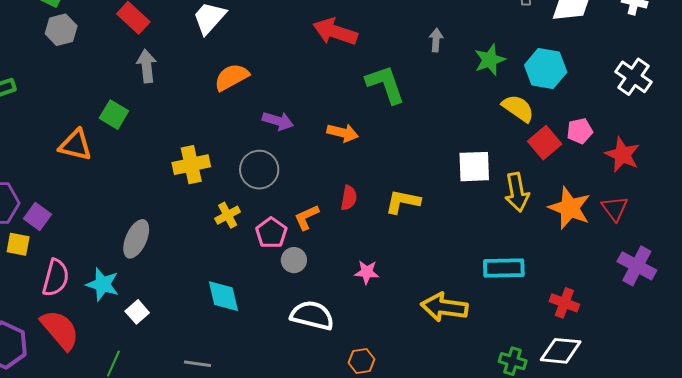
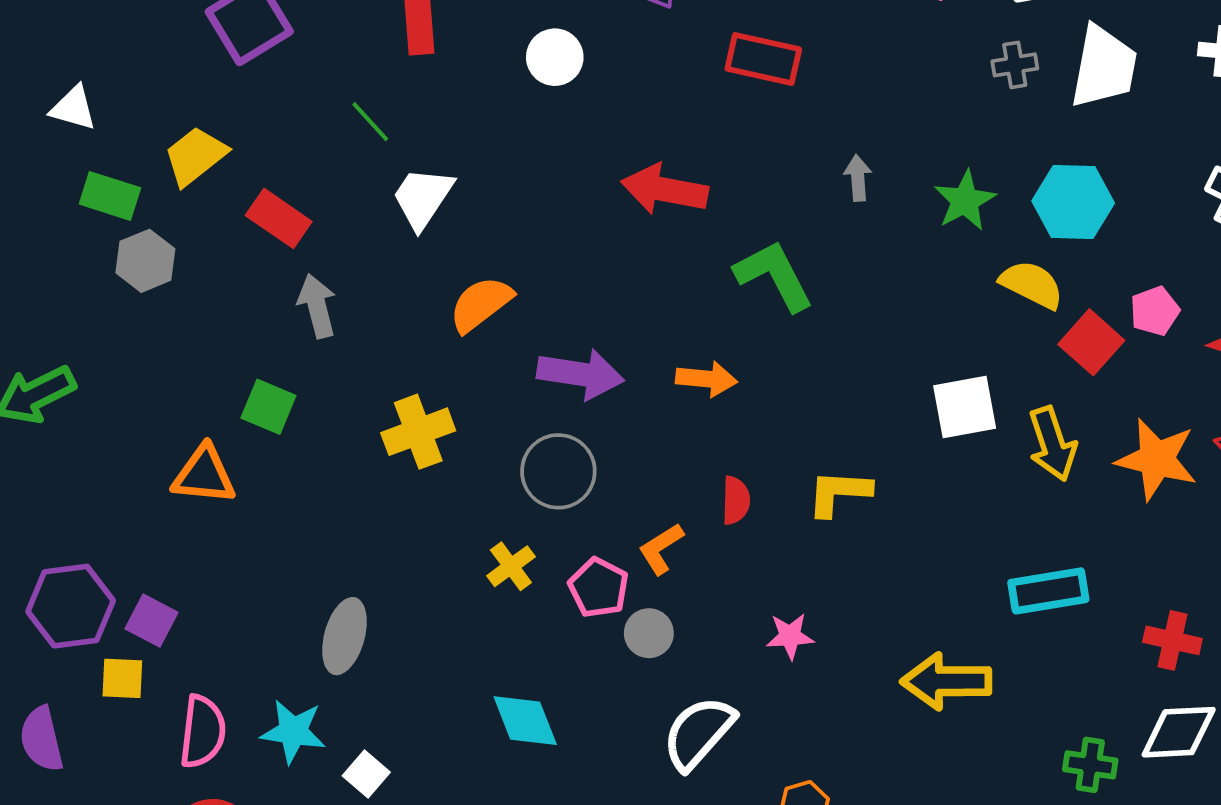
purple arrow: (278, 121) -> (580, 374), size x1.4
yellow cross: (191, 165) -> (418, 432), moved
white semicircle: (312, 315) -> (698, 733), turned -54

